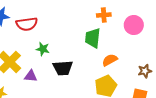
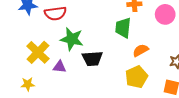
green star: (43, 49) -> (72, 39), size x1.6

